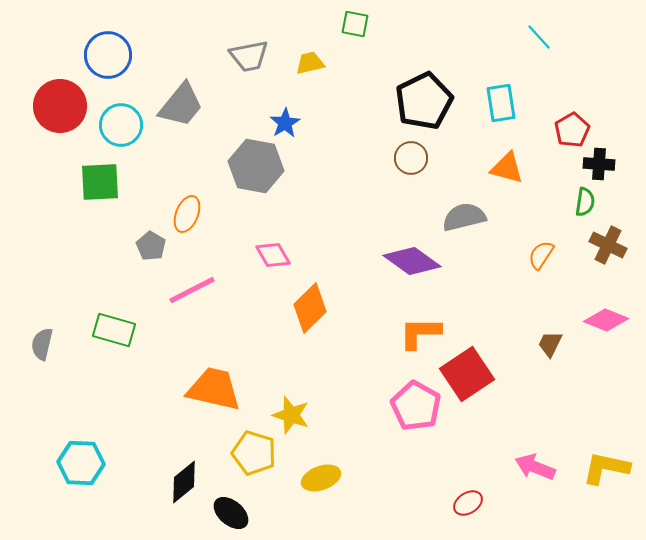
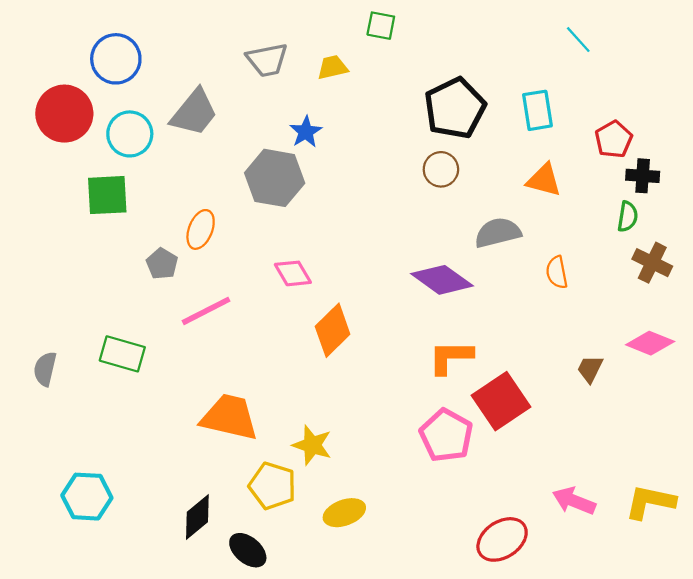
orange semicircle: (541, 255) -> (557, 272), moved, turned -44
red ellipse: (468, 503) -> (502, 539), size x1.6

